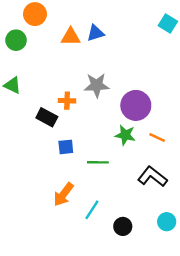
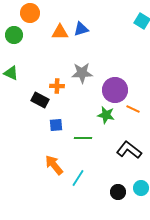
orange line: (157, 137) -> (133, 109), moved
orange arrow: (63, 194) -> (54, 165), turned 105
black circle: (123, 226) -> (118, 192), moved

